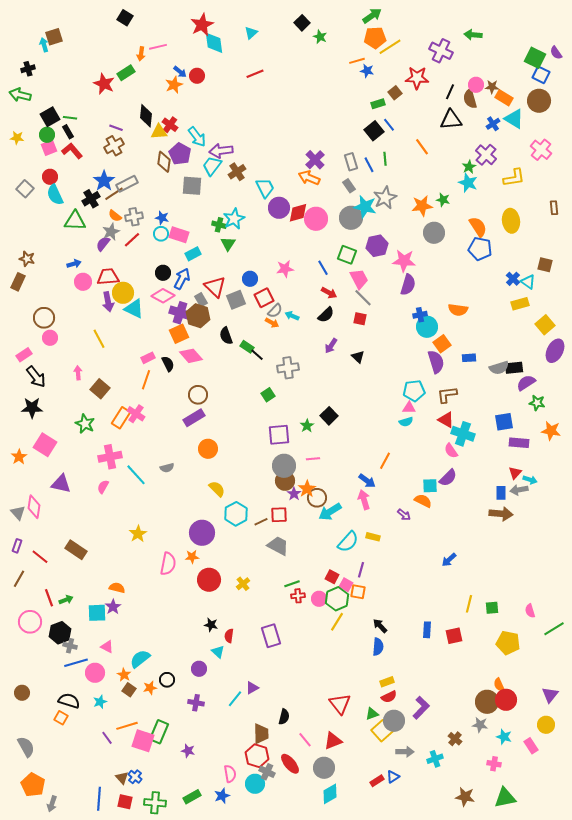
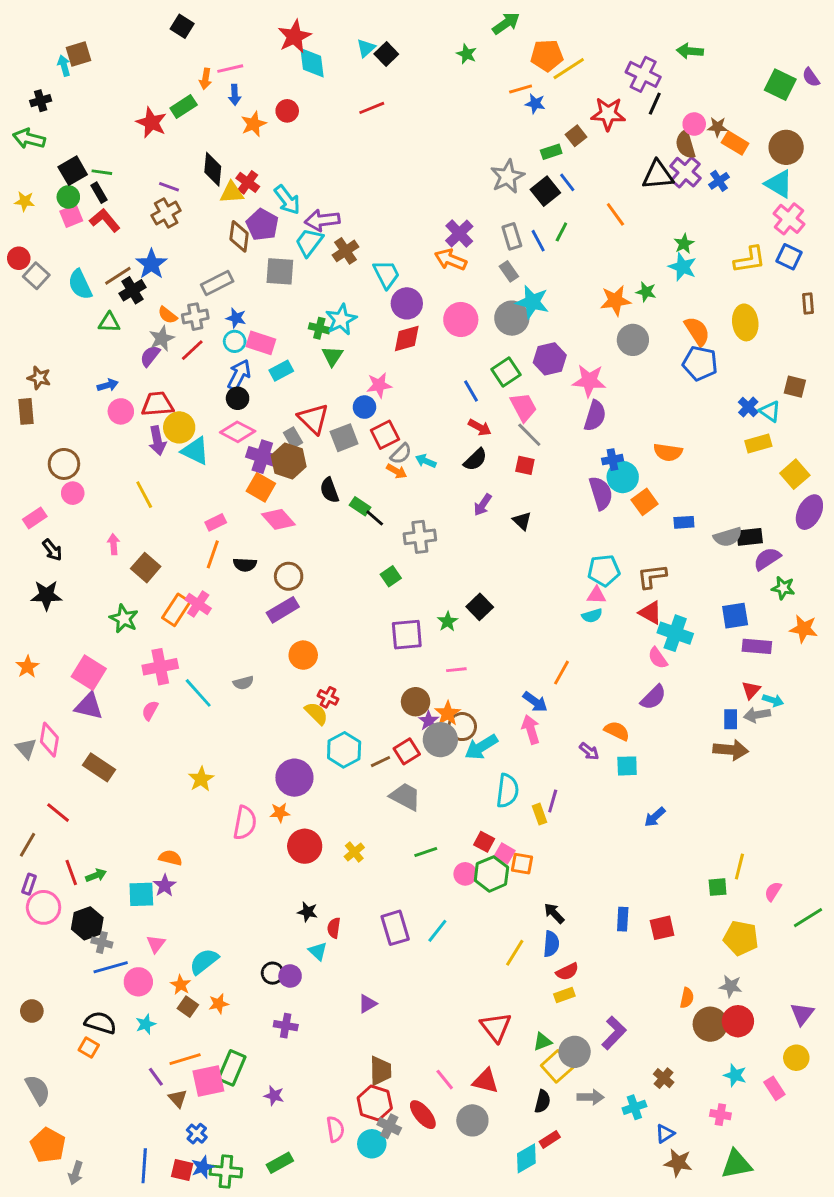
green arrow: (372, 16) -> (506, 23), moved
black square: (302, 23) -> (386, 54), moved
blue arrow: (180, 72) -> (235, 95), moved, turned 48
blue square: (541, 75) -> (789, 257), moved
black line: (450, 92) -> (655, 104), moved
cyan triangle: (514, 119) -> (779, 184), moved
purple cross: (486, 155) -> (685, 172), moved
green line: (385, 159) -> (561, 232), turned 32
red circle: (50, 177) -> (19, 258), moved
gray rectangle: (127, 184) -> (217, 283), moved
brown line: (114, 194) -> (118, 276), moved
gray star: (385, 198) -> (507, 177), moved
red diamond: (298, 213) -> (407, 338), moved
green triangle: (75, 221) -> (109, 322), size x0.7
green square: (347, 255) -> (506, 372), turned 36
pink star: (285, 269) -> (379, 385), moved
blue arrow: (182, 279) -> (239, 375), moved
brown rectangle: (18, 282) -> (26, 411), turned -30
orange square: (179, 334) -> (261, 487), turned -36
purple semicircle: (436, 362) -> (601, 493), moved
black semicircle: (168, 364) -> (245, 565), moved, turned 119
black arrow: (36, 377) -> (52, 550), size x0.7
pink square: (45, 445) -> (89, 673), moved
gray circle: (284, 466) -> (440, 740), moved
cyan square: (430, 486) -> (627, 766), moved
red square: (279, 515) -> (407, 751), turned -30
yellow rectangle: (373, 537) -> (540, 814), moved, turned 56
cyan semicircle: (348, 542) -> (507, 791), turned -35
purple rectangle: (17, 546) -> (29, 884), moved
brown rectangle: (76, 550) -> (99, 767), moved
purple line: (361, 570) -> (553, 801), moved
red cross: (298, 596) -> (328, 697), moved, turned 32
yellow line: (469, 604) -> (739, 867), moved
pink semicircle: (530, 611) -> (773, 891), turned 48
yellow line: (337, 622) -> (515, 953), moved
pink triangle: (107, 647) -> (156, 944), turned 40
black circle: (167, 680) -> (273, 973), moved
orange semicircle: (499, 685) -> (687, 998), moved, turned -144
red semicircle: (389, 697) -> (567, 972), moved
cyan line: (235, 699) -> (437, 931), moved
black semicircle: (284, 717) -> (542, 1101), moved
gray star: (480, 725) -> (731, 986), moved
pink square: (143, 741) -> (208, 1081), turned -30
red triangle: (333, 741) -> (486, 1081), turned 36
blue triangle: (393, 777) -> (665, 1134), moved
brown triangle: (122, 778) -> (178, 1099), moved
cyan diamond: (330, 794) -> (526, 1158), moved
blue star: (222, 796) -> (203, 1167), moved

